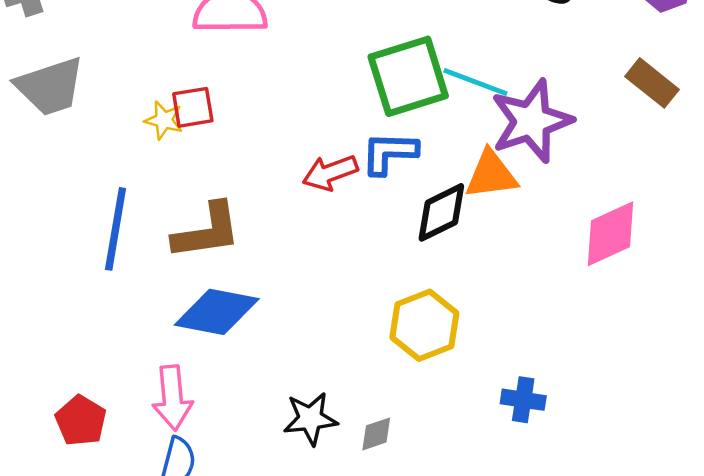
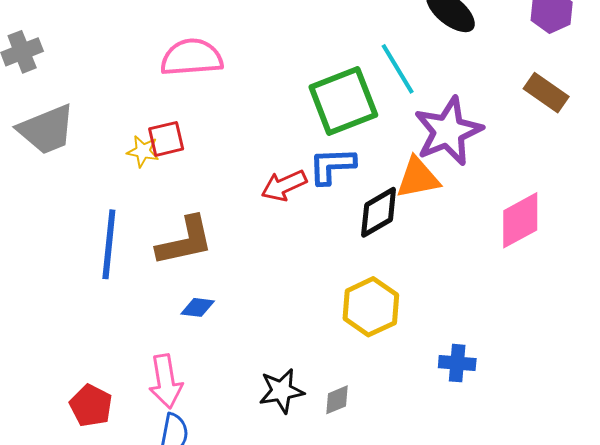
cyan line: (475, 82) -> (398, 69), moved, turned 42
blue diamond: (217, 312) -> (198, 307), size x0.5

